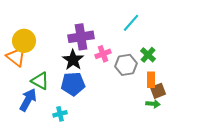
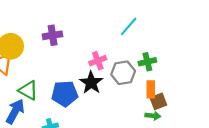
purple cross: (81, 37) -> (53, 35), moved, size x0.7
green cross: (148, 55) -> (147, 62), turned 35
black star: (73, 60) -> (91, 83), moved

